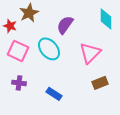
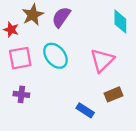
purple semicircle: (65, 25) -> (61, 17), moved
pink square: (18, 51) -> (20, 58), turned -35
blue rectangle: (54, 94) -> (85, 110), moved

